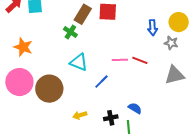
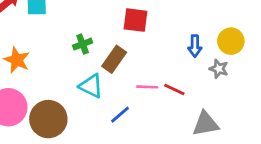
brown rectangle: (83, 14) -> (114, 59), moved
green cross: (70, 32) -> (83, 44), turned 32
gray triangle: (175, 75) -> (206, 124), moved

